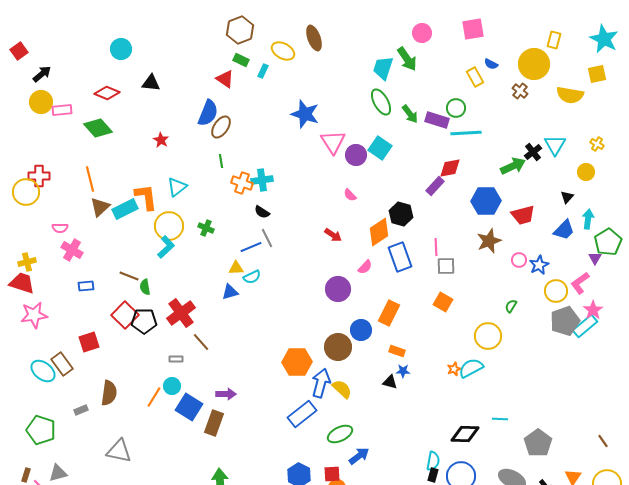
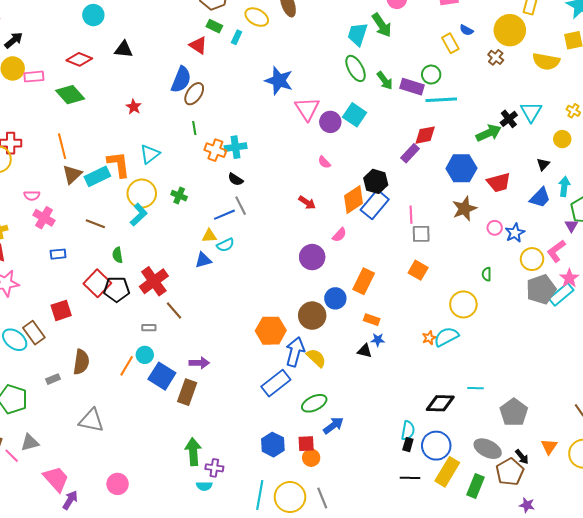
blue rectangle: (400, 257) -> (375, 205), moved, turned 60
brown line: (129, 276) -> (95, 224), moved
green semicircle: (511, 306) -> (487, 274), turned -32

